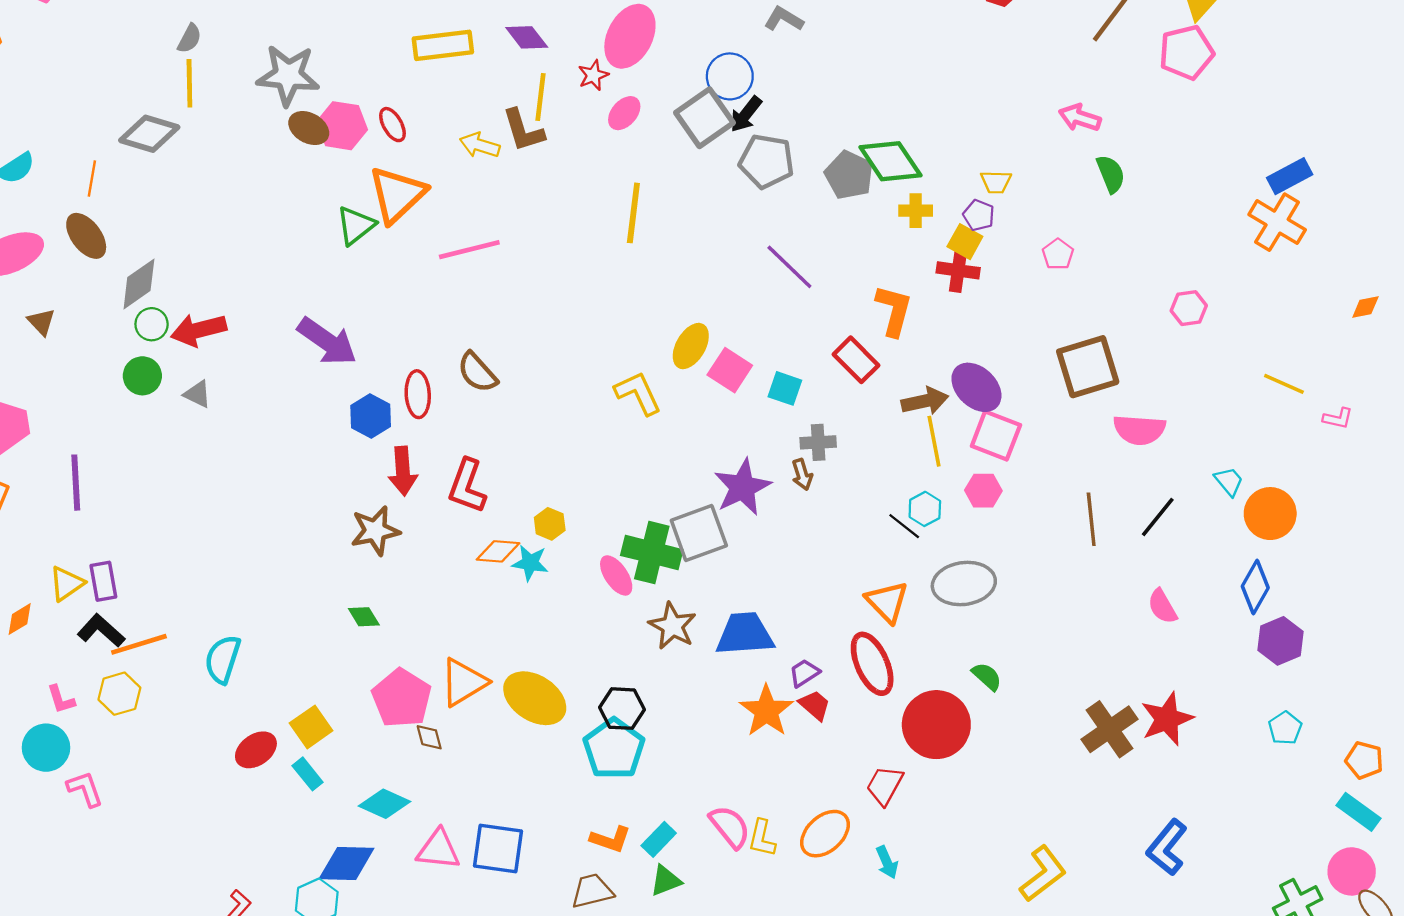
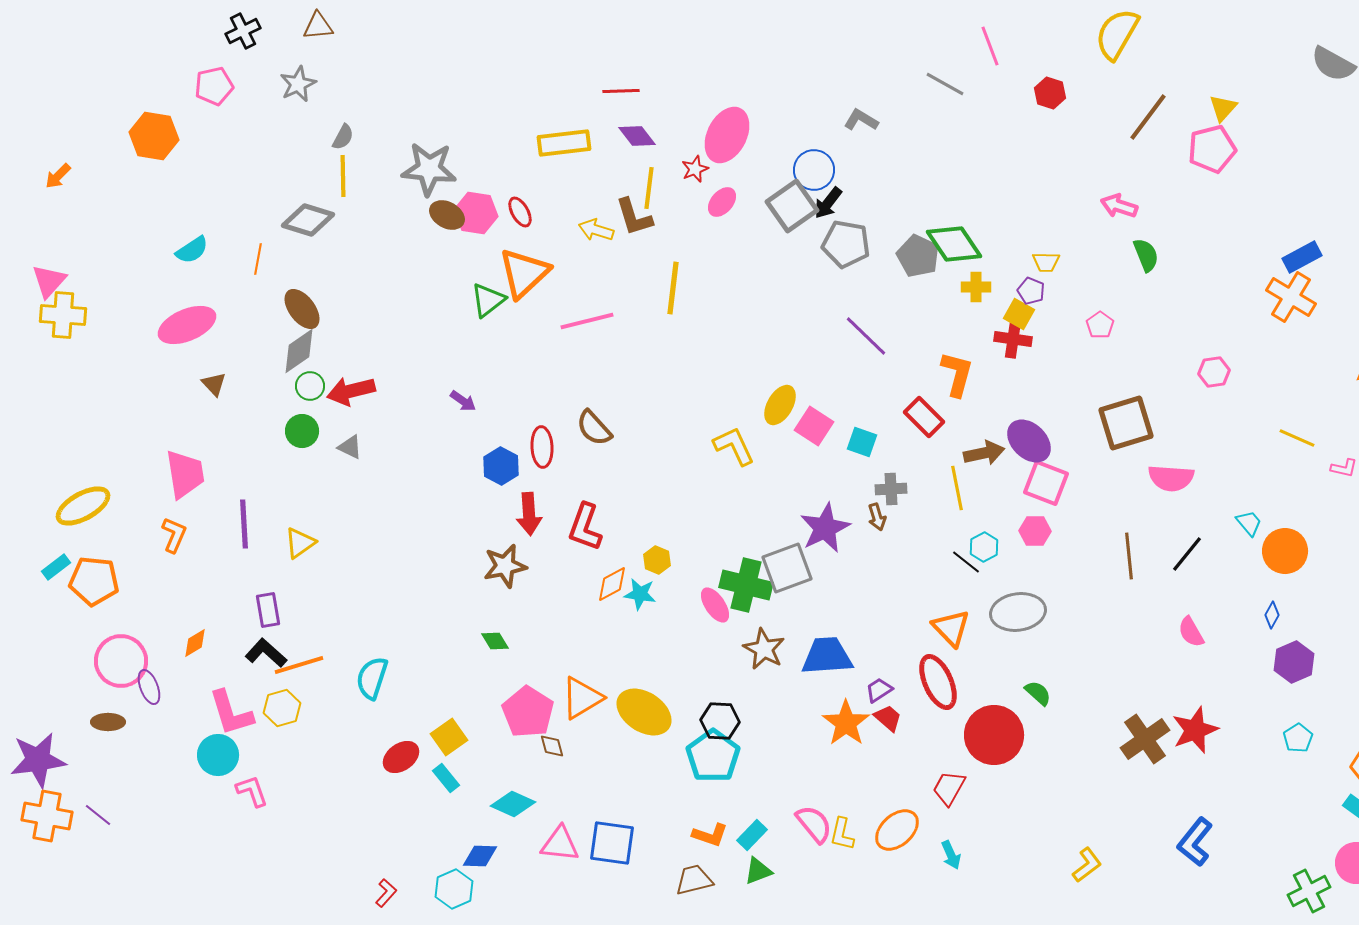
yellow line: (633, 213) -> (673, 288), moved
brown ellipse: (86, 236) -> (302, 309), moved
purple arrow: (327, 341) -> (463, 401), size x0.5
yellow line: (934, 441) -> (957, 488), moved
orange diamond: (498, 551) -> (612, 584), turned -33
yellow triangle: (67, 584) -> (300, 543), moved
blue diamond: (1255, 587) -> (1272, 615), size x0.6
pink L-shape: (61, 699) -> (231, 713), size x1.8
blue diamond: (347, 863) -> (480, 856), size x0.7
yellow L-shape: (1043, 874) -> (1087, 865), size x0.7

